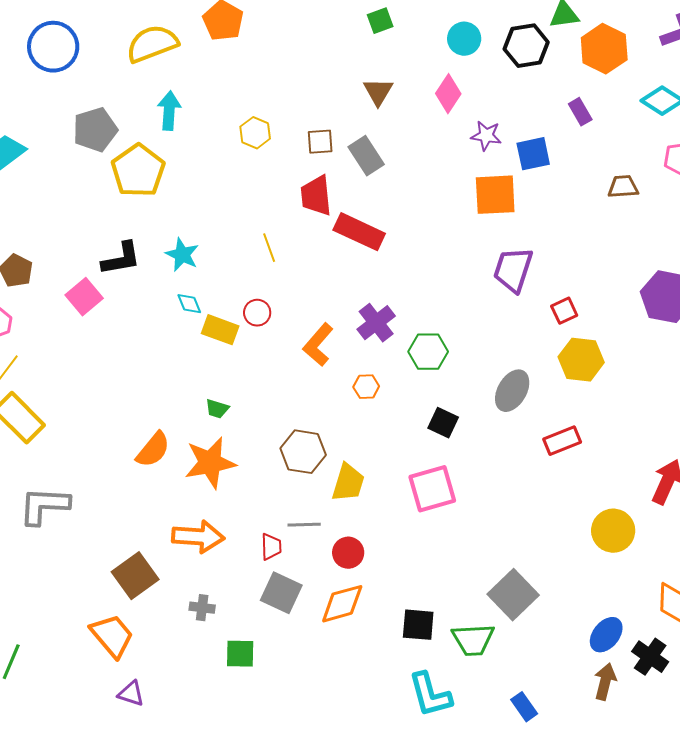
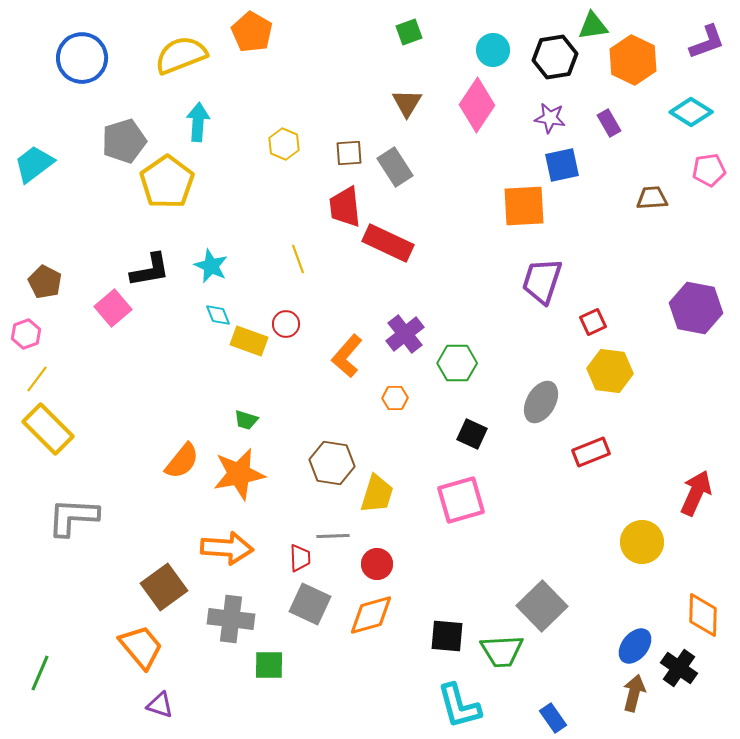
pink diamond: (448, 94) -> (477, 105), size x1.4
purple star: (486, 136) -> (550, 118), moved
gray cross: (202, 608) -> (231, 619), size x1.8

